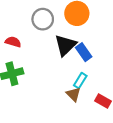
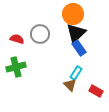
gray circle: (43, 19) -> (40, 34), moved
black triangle: (65, 45) -> (76, 33), moved

